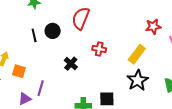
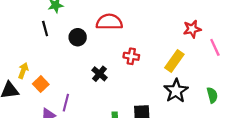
red semicircle: (81, 18) -> (109, 22), turned 70
black line: (34, 35) -> (45, 28), moved
orange square: (19, 71) -> (41, 84), turned 32

